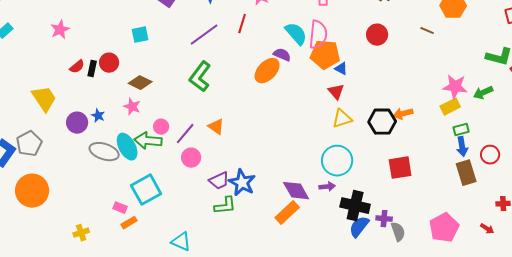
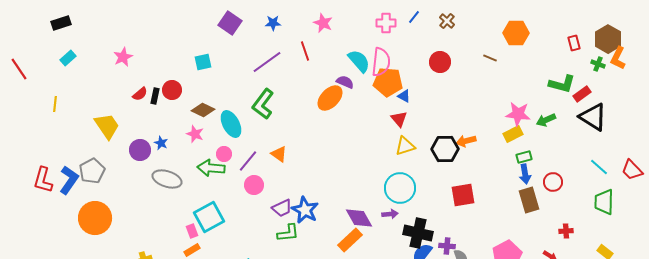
red line: (242, 24) -> (305, 51), turned -36
cyan ellipse: (127, 147) -> (231, 124), moved
pink rectangle: (120, 208) -> (192, 231), moved, turned 48

